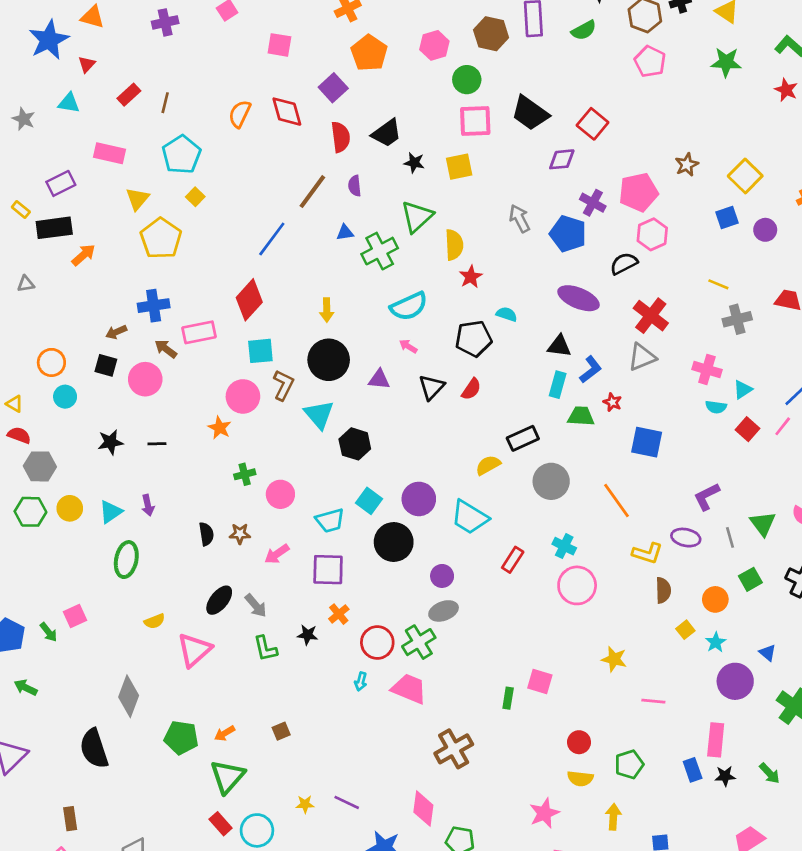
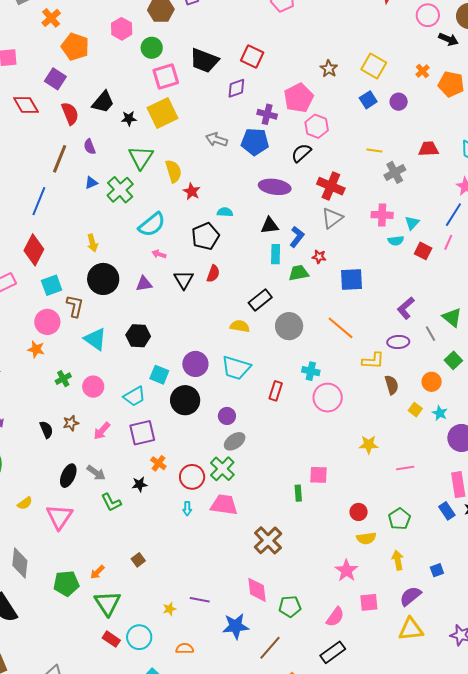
yellow square: (459, 167) -> (162, 113), size x1.4
gray arrow: (520, 219) -> (216, 140), turned -30
cyan triangle: (319, 415) -> (95, 339), moved
yellow semicircle: (488, 465) -> (240, 326), turned 54

